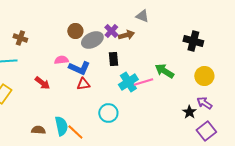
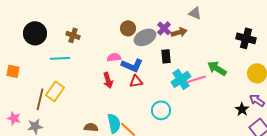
red arrow: (42, 83) -> (108, 80), moved, turned 35

